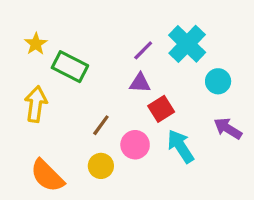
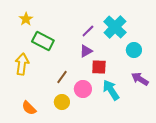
yellow star: (36, 44) -> (26, 19), moved
purple triangle: (140, 83) -> (86, 51), turned -32
red square: (161, 109) -> (99, 67), turned 35
orange semicircle: (47, 176) -> (29, 108), size x0.7

